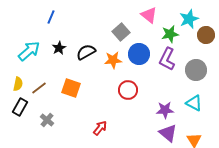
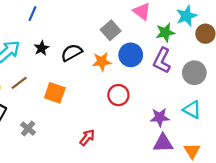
brown line: (39, 88) -> (19, 83), moved
purple triangle: (168, 133) -> (163, 143), turned -42

